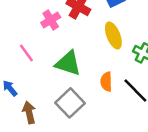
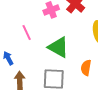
gray square: (70, 103) -> (54, 79), turned 35

